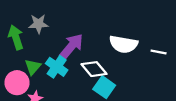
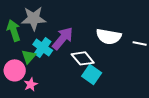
gray star: (39, 24) -> (34, 18), size x1.4
cyan cross: (57, 67) -> (43, 47), moved

